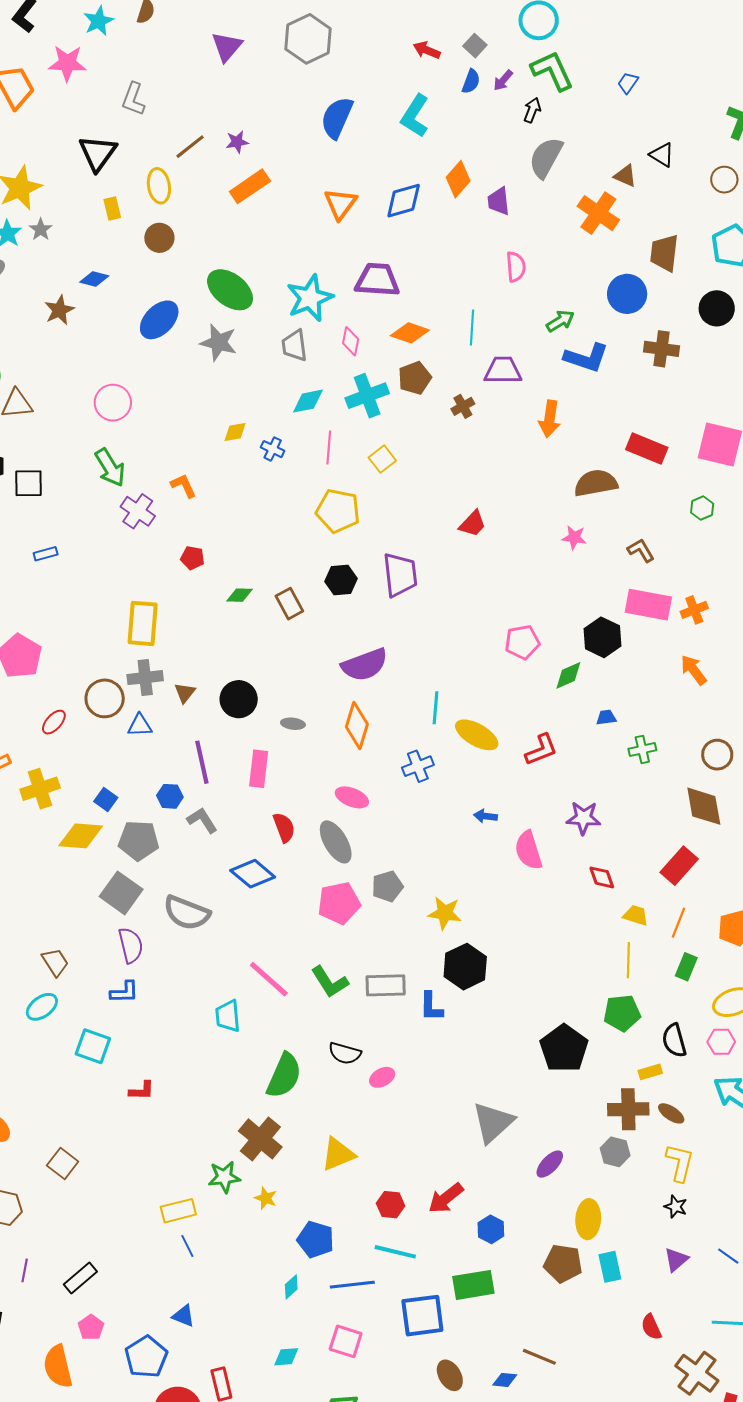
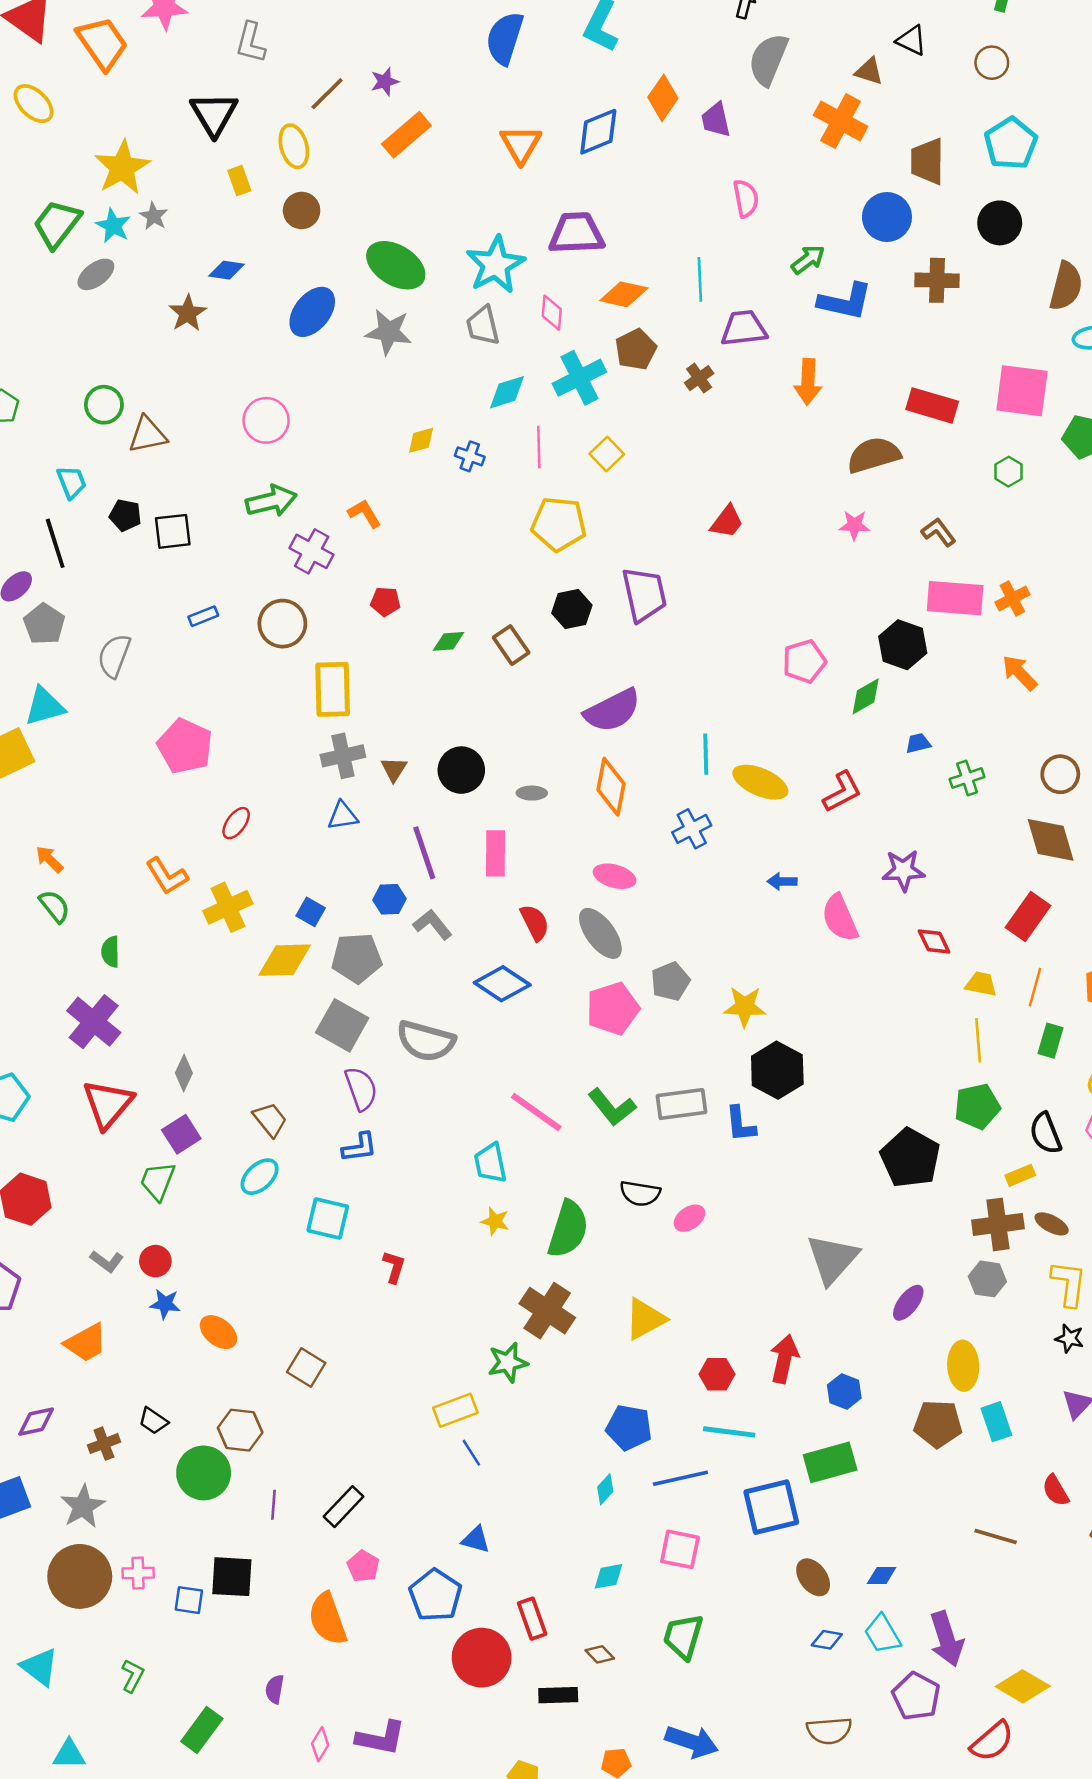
green arrow: (110, 468) -> (271, 501), turned -66
brown circle: (105, 698) -> (282, 624), moved
red L-shape: (142, 1091) -> (394, 1267), turned -68
yellow star: (266, 1198) -> (495, 1221), moved
red arrow: (446, 1198) -> (784, 1359), turned 147
brown line: (539, 1357) -> (996, 1536), moved

